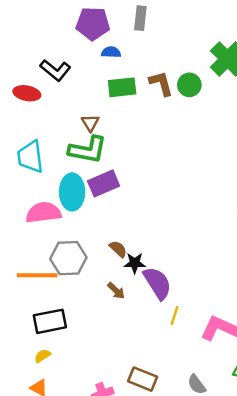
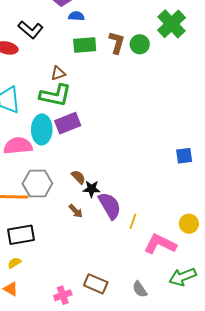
brown L-shape: (161, 83) -> (117, 43), turned 30
brown triangle: (90, 123) -> (58, 73), turned 42
yellow line: (175, 315) -> (133, 221), moved

